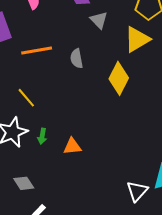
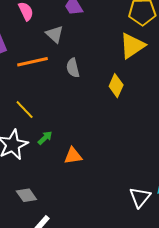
gray triangle: (99, 20) -> (55, 34), moved
yellow diamond: (119, 78) -> (116, 86), size x0.7
green arrow: (42, 136) -> (45, 138), moved, turned -140

